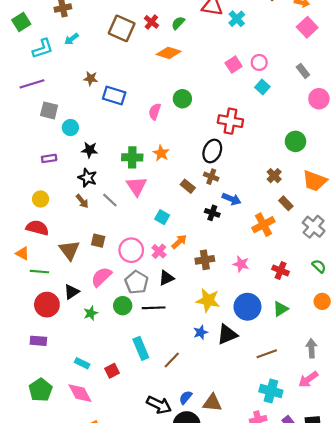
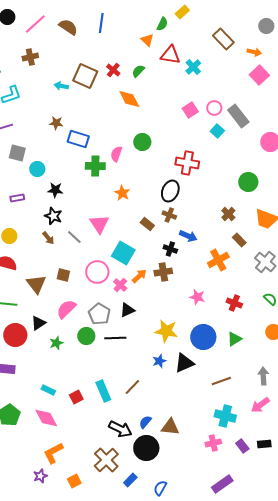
cyan arrow: (71, 39) -> (61, 86), moved, turned 48
orange diamond: (169, 53) -> (129, 99), turned 45
gray rectangle: (303, 71) -> (238, 116), moved, size x1.6
green cross: (132, 157) -> (95, 166), moved
cyan square: (162, 217) -> (123, 253), size x1.6
pink circle: (131, 250) -> (97, 272), moved
brown cross: (205, 260) -> (163, 272), moved
cyan rectangle: (141, 348) -> (103, 391), moved

